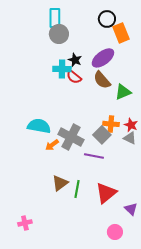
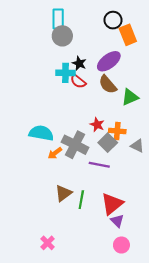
red star: (131, 125) -> (97, 125), moved
purple triangle: (131, 209) -> (117, 221), moved
pink cross: (25, 223) -> (48, 243), moved, turned -32

